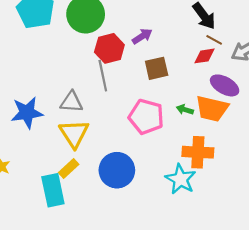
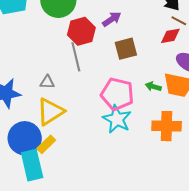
gray triangle: (71, 102) -> (47, 82), size x0.7
yellow triangle: (74, 134) -> (50, 112), turned 32
blue circle: (117, 170) -> (25, 138), moved
cyan star: (181, 179) -> (117, 119), moved

